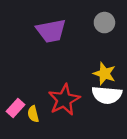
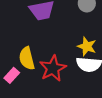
yellow semicircle: (33, 114) -> (27, 58), moved, size x1.6

